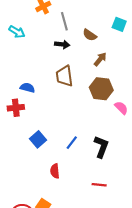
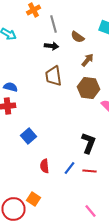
blue semicircle: (27, 88) -> (10, 87), moved
blue line: (72, 143) -> (70, 168), moved
red line: (99, 185) -> (90, 171), moved

